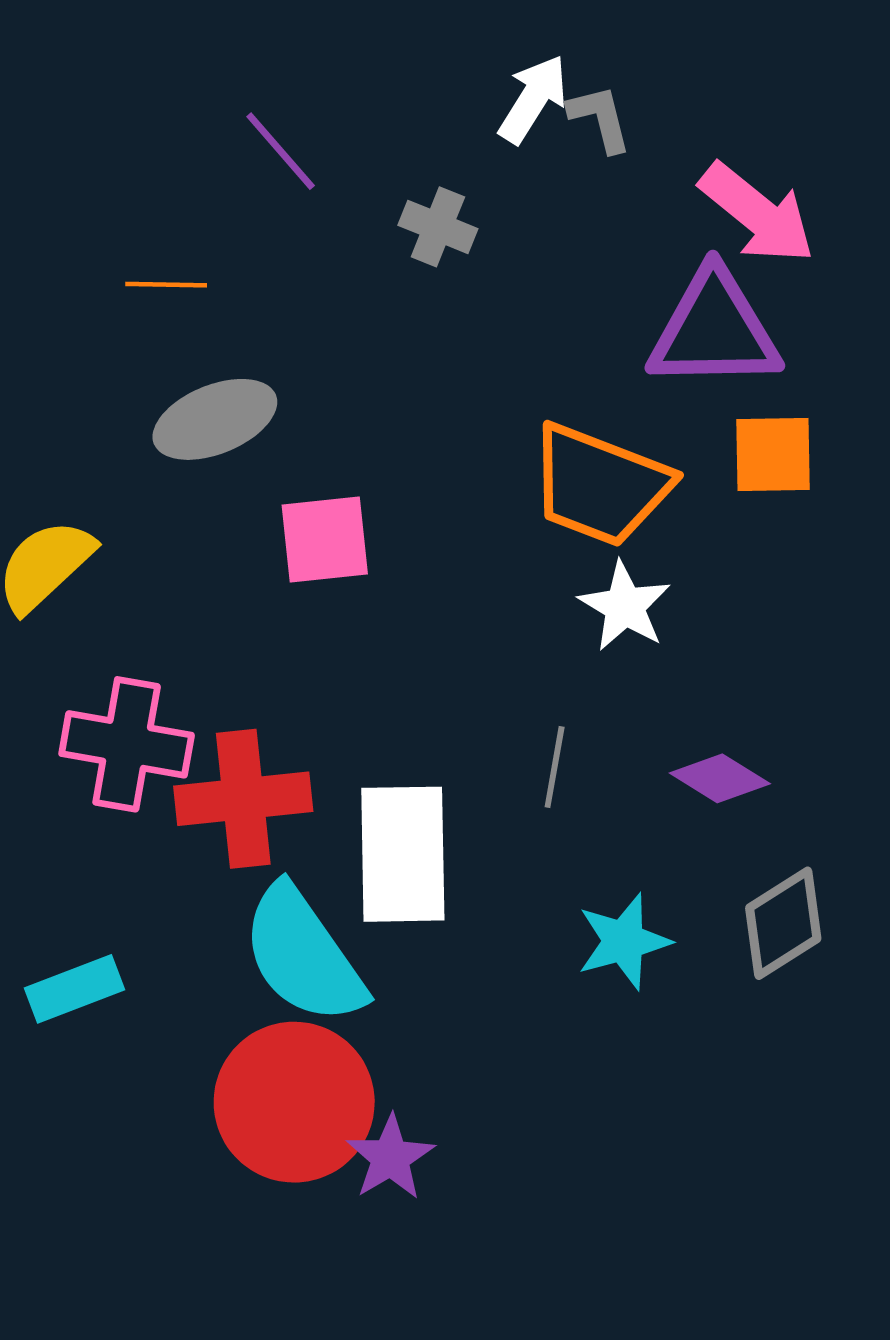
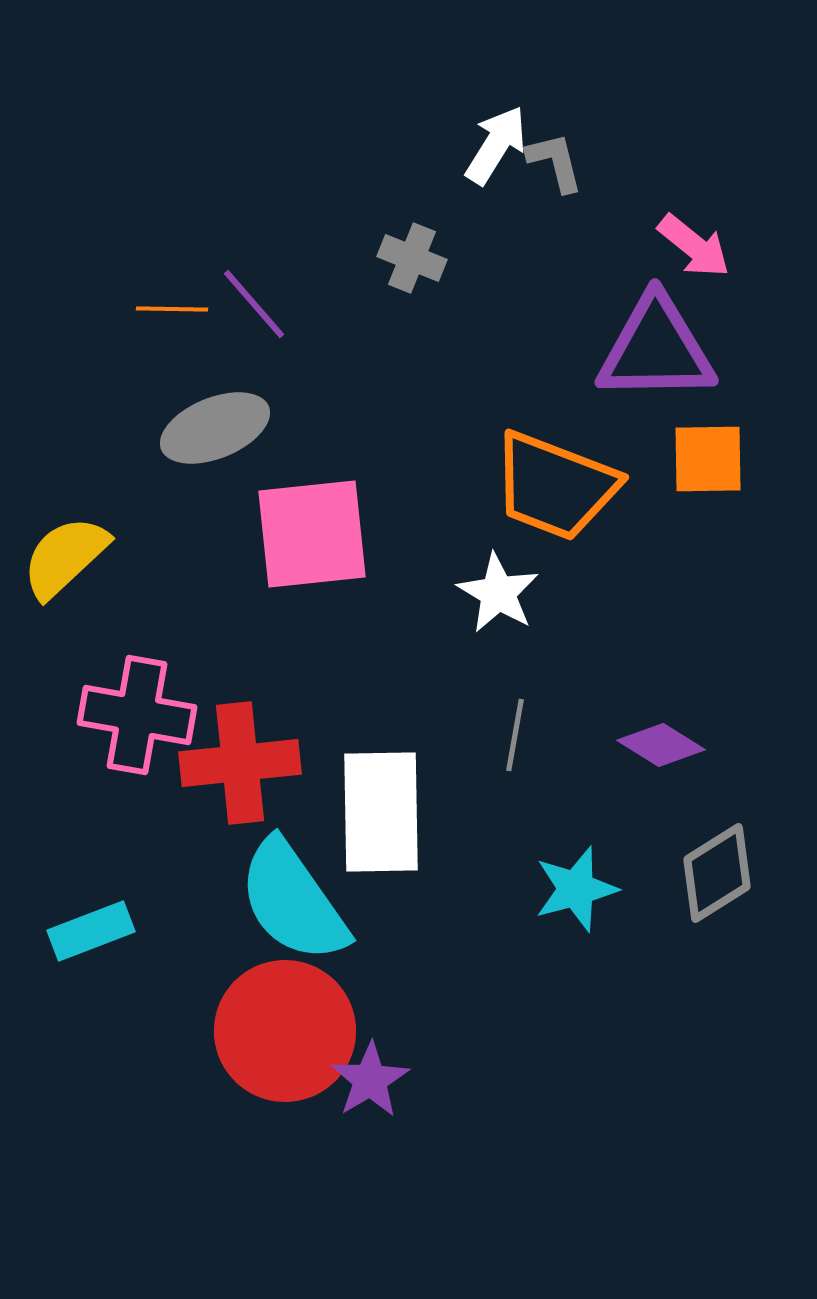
purple line: (281, 151) -> (254, 304), moved
pink arrow: (757, 213) -> (694, 246), size x0.7
pink square: (325, 539) -> (312, 534), size x1.4
white star: (625, 606) -> (498, 593), moved

